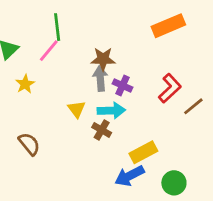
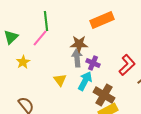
orange rectangle: (168, 26) -> (102, 20), moved
cyan arrow: (111, 111) -> (85, 81), turned -60
brown cross: (102, 130) -> (104, 95), moved, size x1.5

